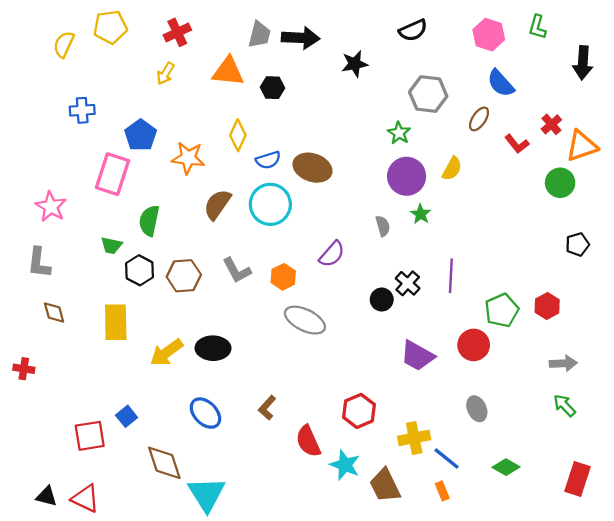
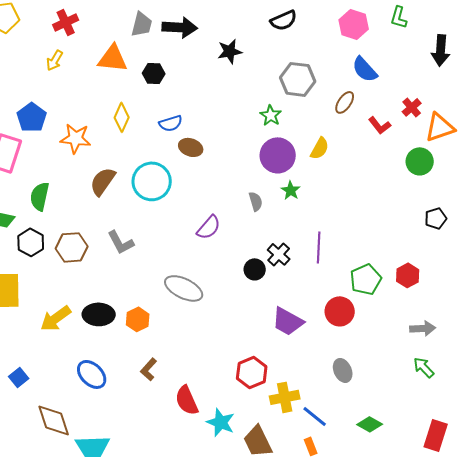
blue semicircle: (268, 160) -> (171, 123), moved
brown ellipse: (312, 168) -> (191, 147), size x0.7
orange hexagon: (283, 277) -> (138, 319), moved
red hexagon: (359, 411) -> (252, 372), moved

